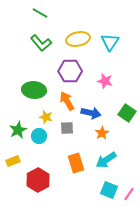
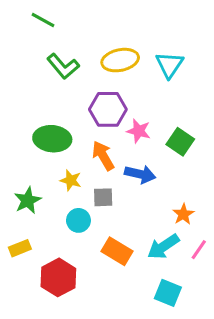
green line: (40, 13) -> (43, 20), moved
pink star: (105, 81) -> (139, 131), moved
green square: (127, 113) -> (180, 142), moved
orange star: (102, 133) -> (183, 214), moved
cyan circle: (39, 136) -> (78, 220), moved
orange rectangle: (76, 163) -> (117, 251), turned -42
pink line: (129, 194) -> (199, 250), moved

